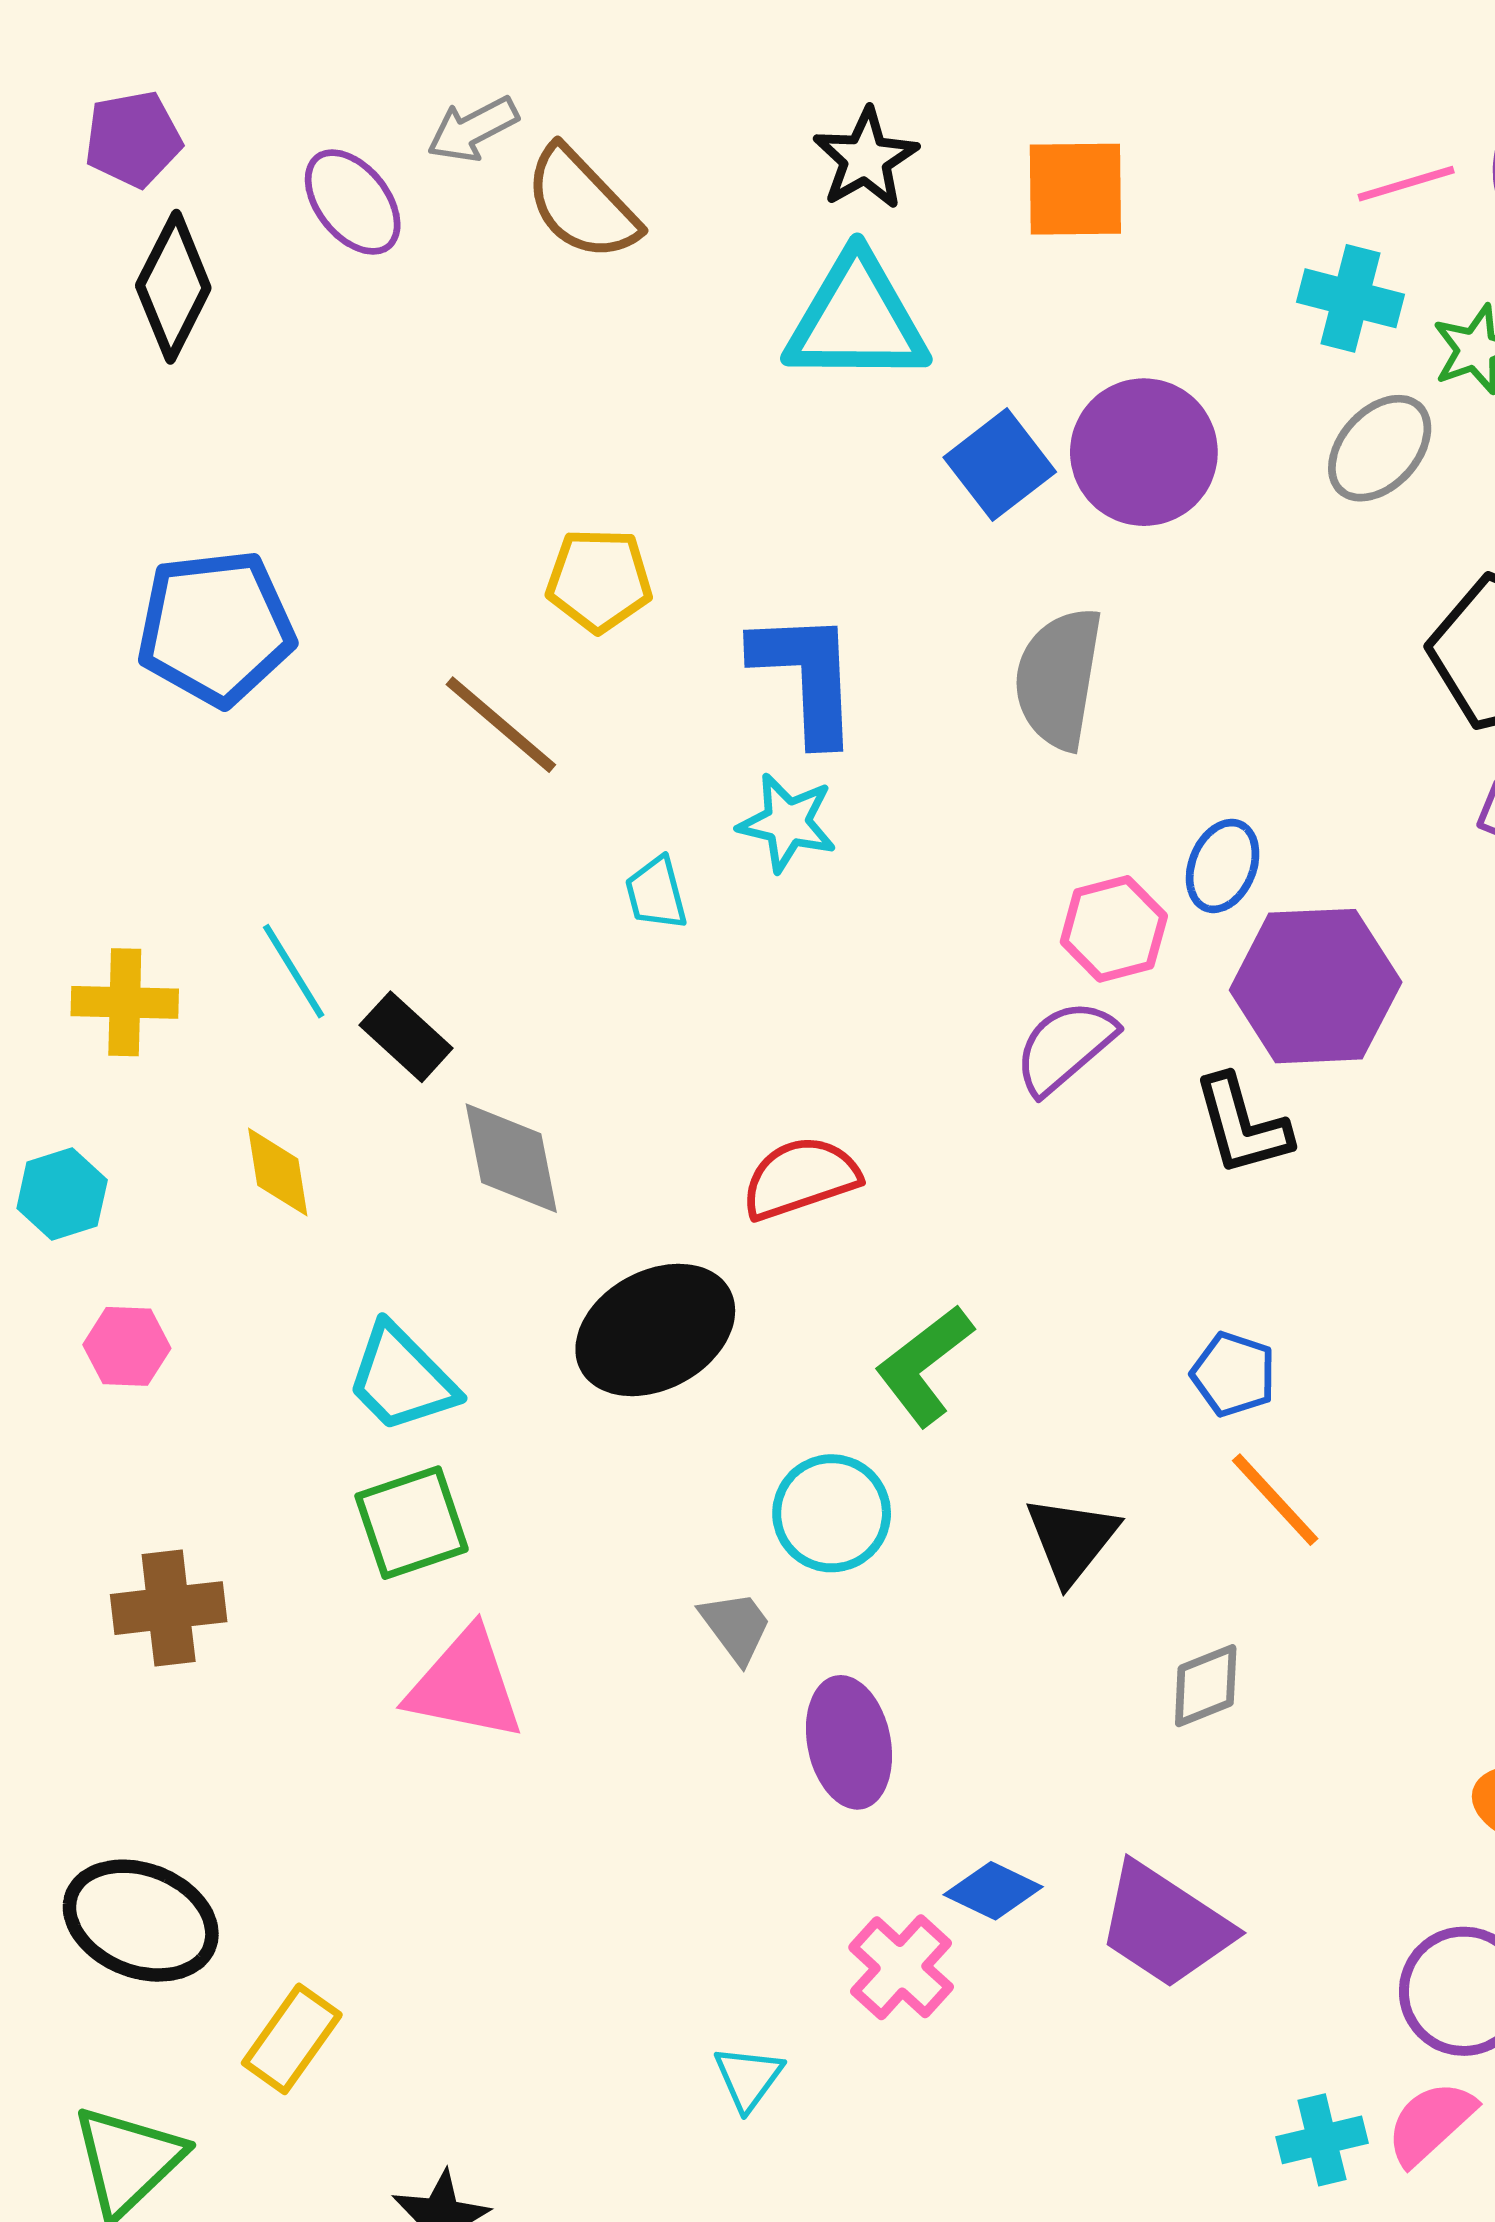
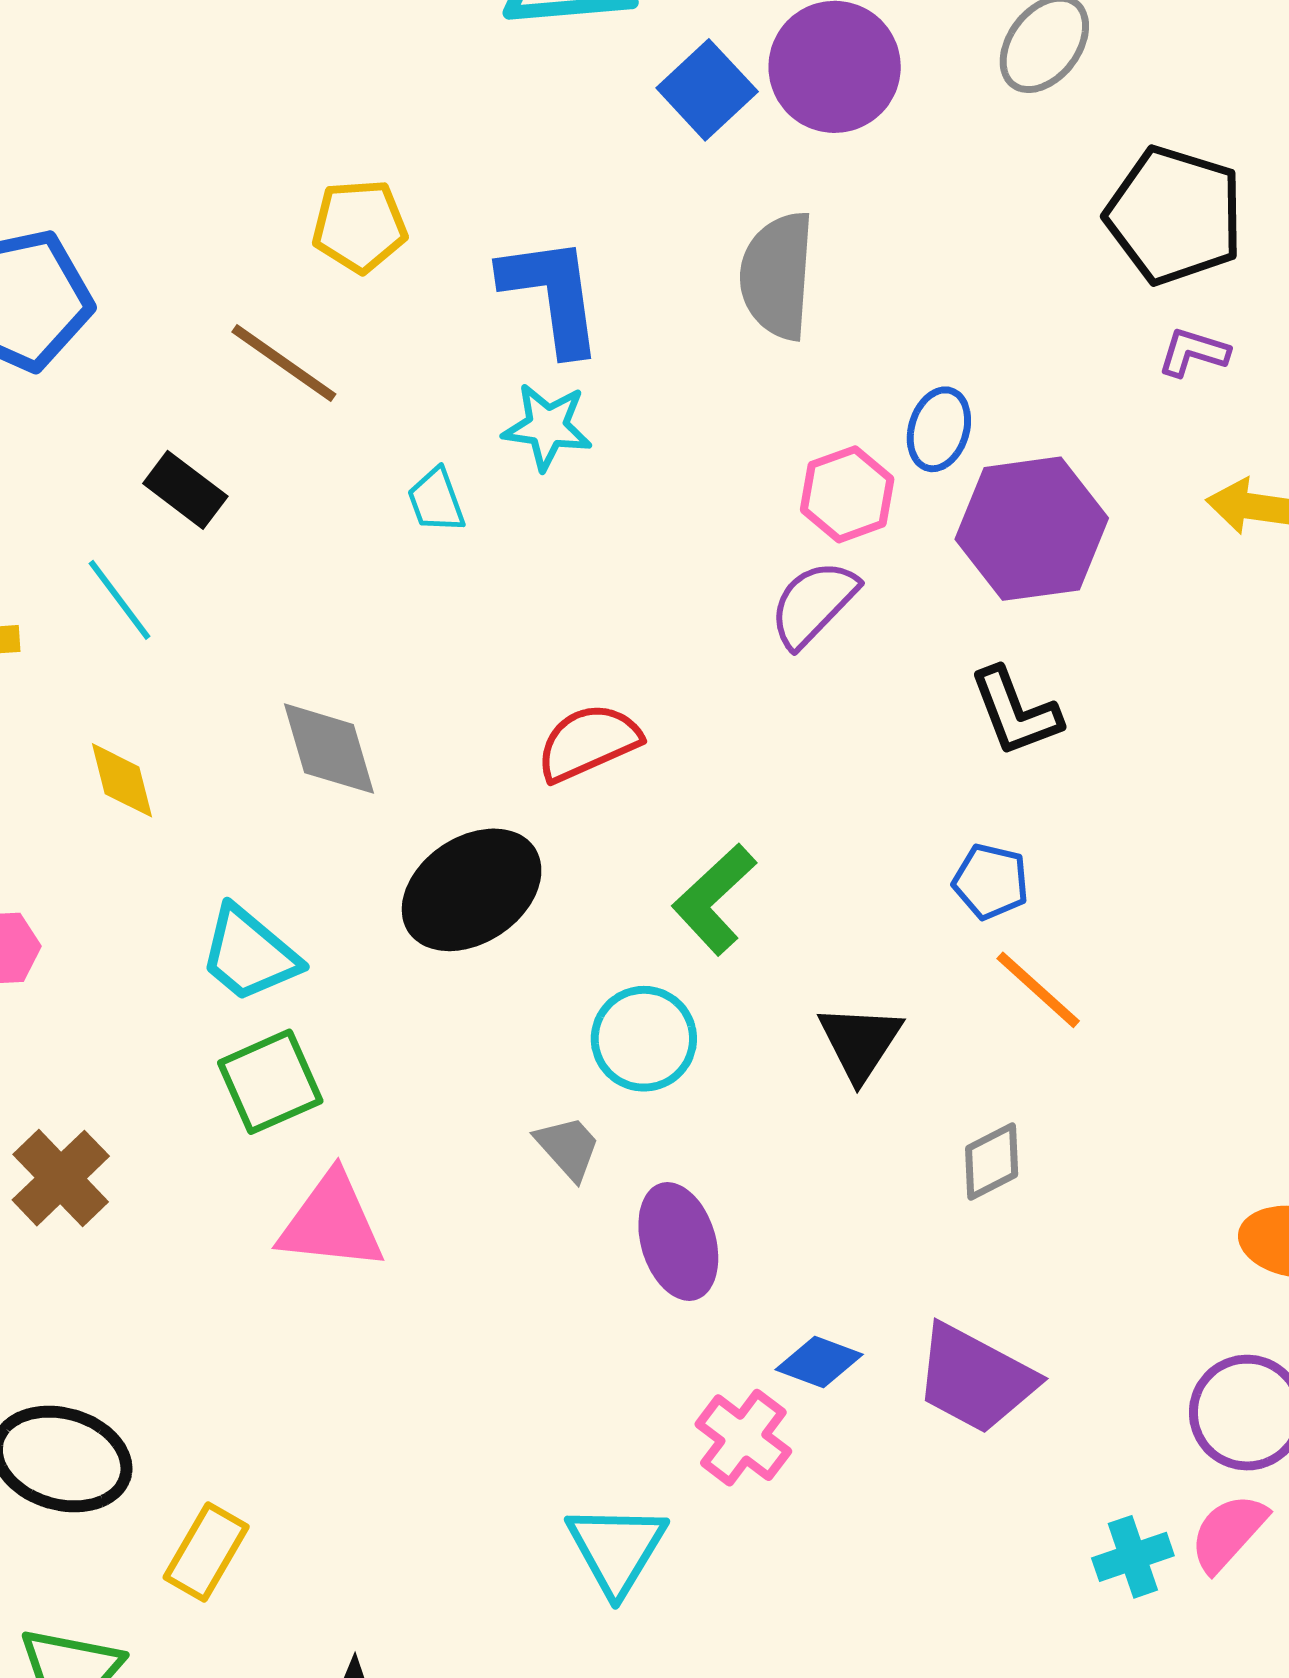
black rectangle: (406, 1037) -> (185, 490), moved
black L-shape: (1242, 1125) -> (1015, 712), moved
brown cross: (169, 1608) -> (61, 1178), turned -32
cyan triangle: (748, 2078) -> (616, 1549), size x1.6

